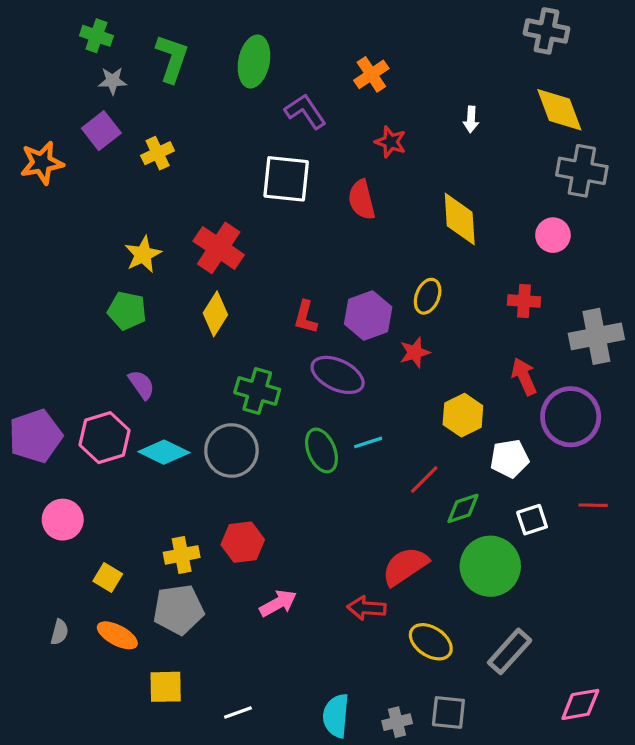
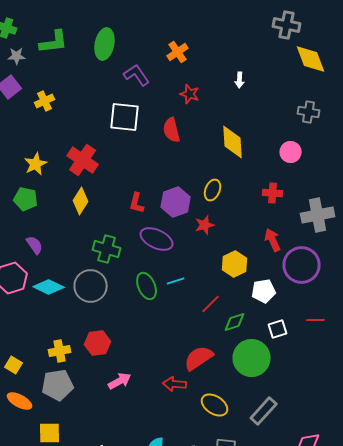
green L-shape: (172, 58) -> (54, 42), turned 64
yellow diamond: (559, 110) -> (311, 59), moved
gray cross: (582, 171) -> (309, 112), size x0.7

